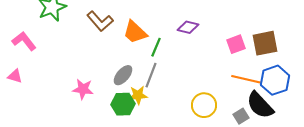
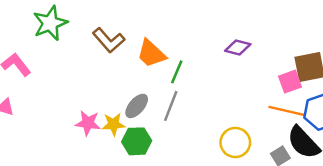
purple diamond: (188, 27) -> (238, 47), moved
pink square: (236, 44) -> (290, 82), moved
yellow star: (138, 95) -> (113, 124), moved

